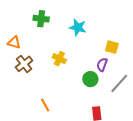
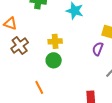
yellow cross: (59, 59) -> (55, 41), turned -32
green circle: (90, 79) -> (54, 60), moved

